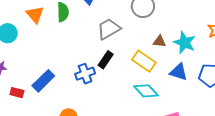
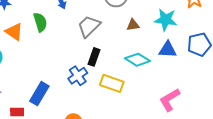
brown triangle: (159, 41) -> (133, 25), moved
yellow rectangle: (144, 61) -> (112, 83), moved
cyan diamond: (146, 91) -> (137, 60), moved

